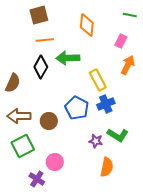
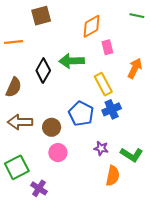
orange diamond: (87, 25) -> (92, 26), turned 55
orange line: (45, 40) -> (14, 42), moved
pink rectangle: (121, 41) -> (107, 47), moved, turned -40
green L-shape: (118, 135) -> (132, 155), moved
green square: (23, 146) -> (17, 167), moved
pink circle: (55, 162) -> (58, 153), moved

